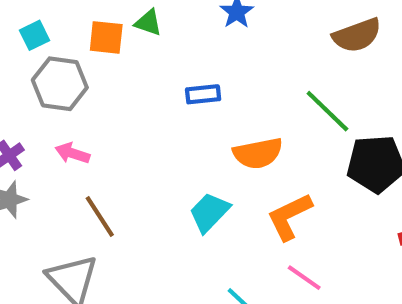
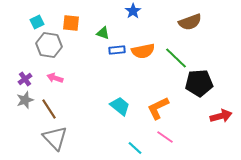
green triangle: (148, 23) -> (103, 33), moved
orange semicircle: (258, 153) -> (143, 51), moved
cyan trapezoid: (209, 212) -> (120, 106), turned 85
brown line: (100, 217) -> (49, 109), moved

